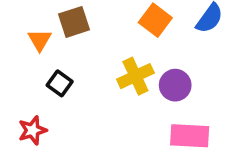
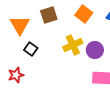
brown square: (74, 22) -> (49, 15), moved
orange triangle: (40, 40) -> (20, 25), size x1.5

